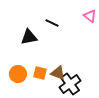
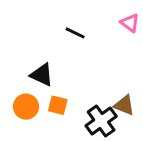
black triangle: (29, 37) -> (42, 75), moved, turned 36
brown triangle: (58, 73) -> (124, 105), moved

